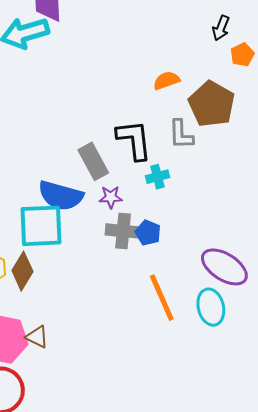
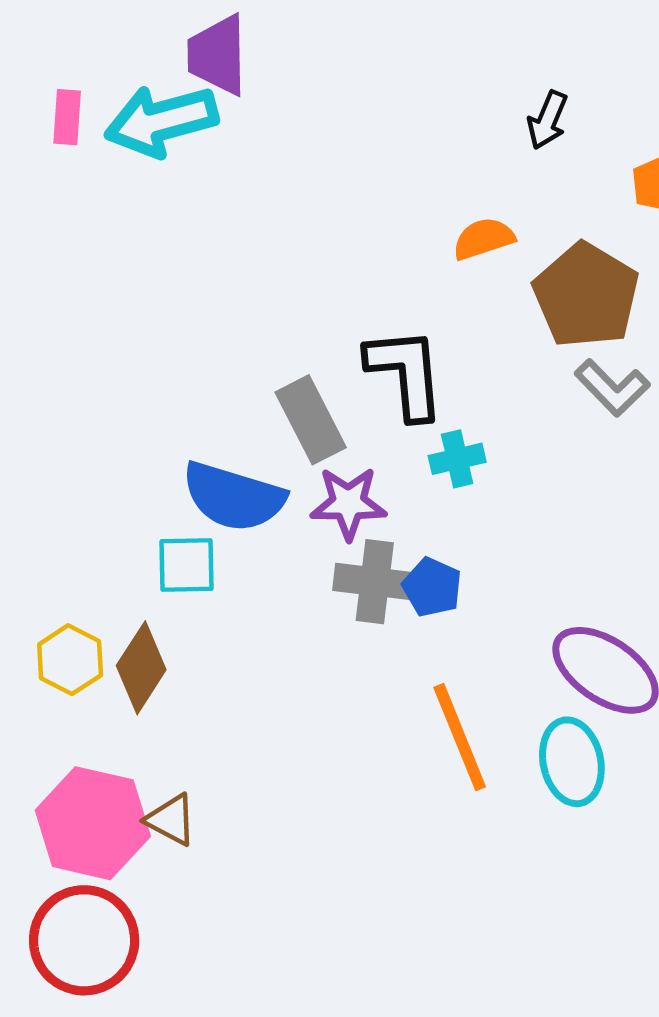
black arrow: (221, 28) -> (547, 120), moved
gray L-shape: (181, 134) -> (612, 388), moved, turned -44
purple star: (111, 197) -> (348, 503), size x1.4
cyan square: (41, 226) -> (187, 565), size x0.6

